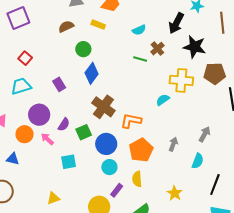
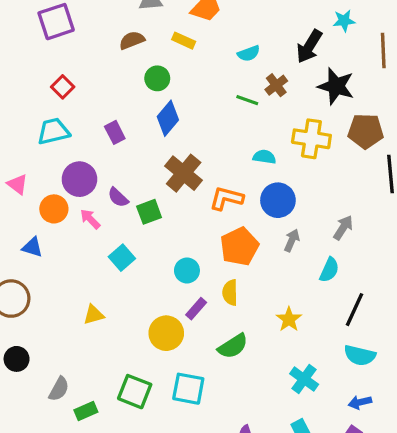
cyan semicircle: (163, 100) -> (264, 157), moved, turned 40
purple semicircle: (64, 125) -> (118, 197), turned 96
blue circle: (106, 144) -> (278, 200), moved
cyan square: (69, 162) -> (122, 258), turned -35

